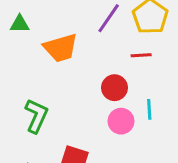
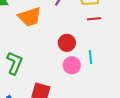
red line: (141, 55) -> (94, 19), moved

